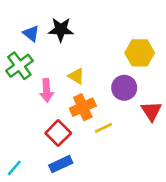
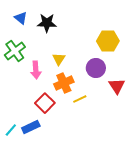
blue triangle: (31, 33) -> (21, 18), moved
yellow triangle: (76, 76) -> (59, 59), turned 32
blue rectangle: (61, 164) -> (31, 127), moved

